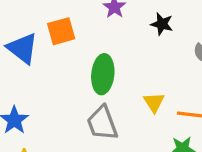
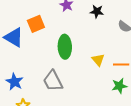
gray trapezoid: (102, 123) -> (53, 81), moved

